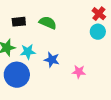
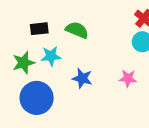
cyan star: (28, 52) -> (51, 56), moved
pink star: (79, 72) -> (128, 78), moved

